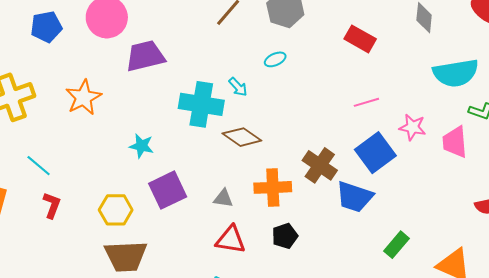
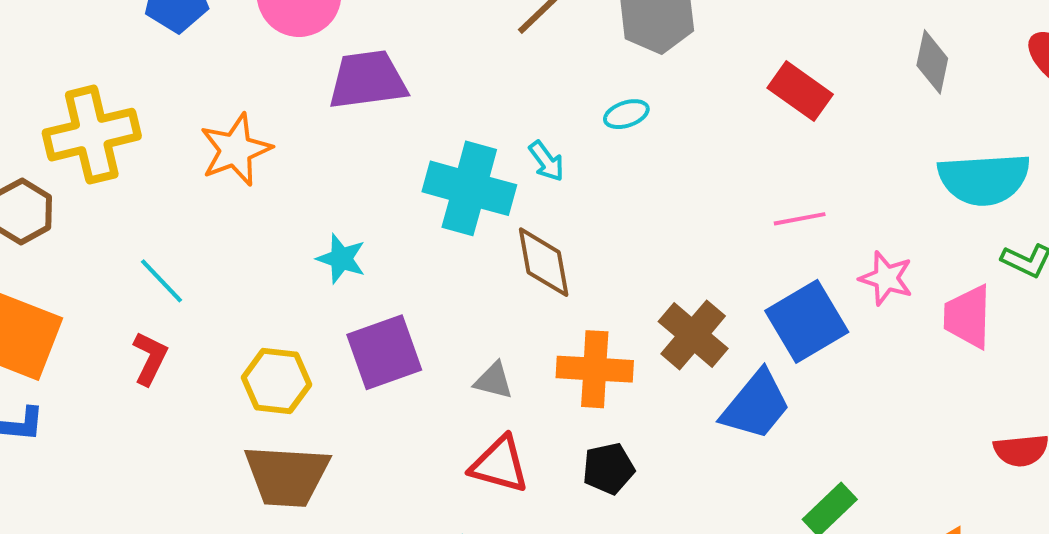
brown diamond: (242, 137) -> (544, 262), turned 39
cyan line: (39, 166) -> (161, 281), moved
blue trapezoid: (354, 197) -> (756, 405), turned -75

